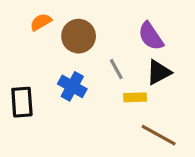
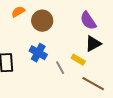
gray line: (116, 69) -> (60, 68), moved
yellow rectangle: (135, 97) -> (78, 60), turned 32

